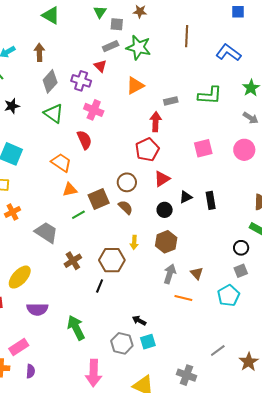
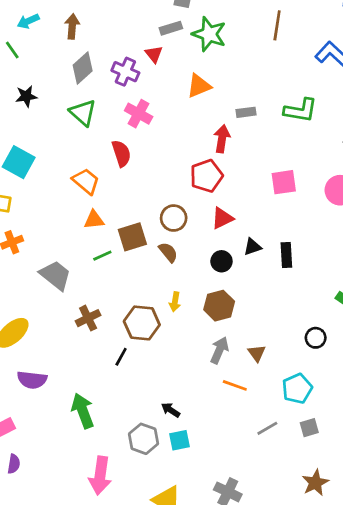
black circle: (241, 248) -> (316, 338), moved
gray square: (241, 271) -> (309, 428), moved
gray line: (218, 350) -> (267, 428), moved

